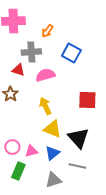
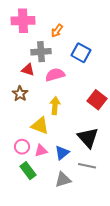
red square: (87, 100) -> (97, 100), turned 36
yellow arrow: (45, 106) -> (55, 106), turned 30
yellow triangle: (52, 129) -> (40, 126), moved
green rectangle: (18, 171) -> (28, 171), turned -60

